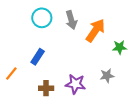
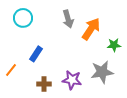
cyan circle: (42, 18) -> (23, 18), moved
gray star: (107, 76) -> (102, 72), size x1.6

